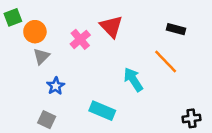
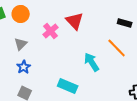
orange circle: (35, 32) -> (21, 14), moved
blue star: (56, 86) -> (24, 67), moved

